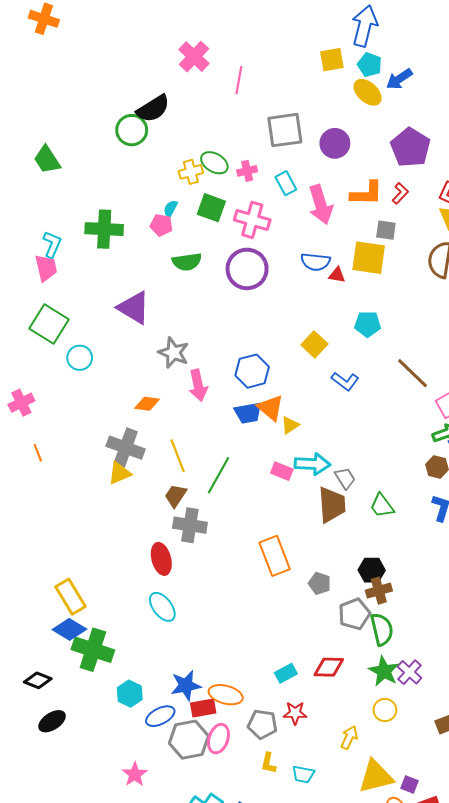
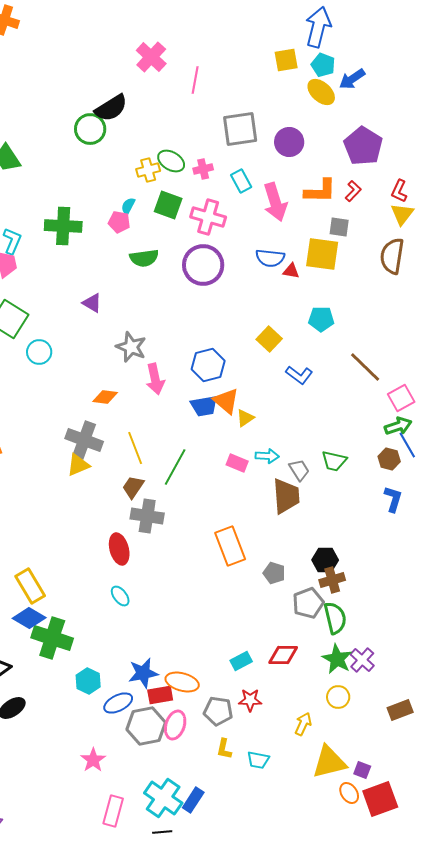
purple triangle: (134, 308) -> (92, 303), size x0.6
cyan arrow: (312, 464) -> (267, 456), size x0.7
green trapezoid: (382, 506) -> (334, 461), moved, turned -40
cyan ellipse: (162, 607) -> (120, 596), size x0.7

